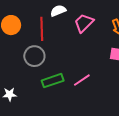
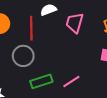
pink trapezoid: (84, 23) -> (75, 23), turned -30

